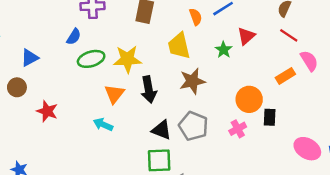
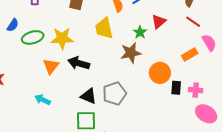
blue semicircle: (74, 37) -> (13, 25), moved
brown star: (192, 81) -> (131, 53), moved
black arrow: (149, 90) -> (79, 63), turned 115
cyan arrow: (103, 125) -> (43, 100), moved
gray pentagon: (193, 126) -> (114, 94), turned 30
pink cross: (238, 129) -> (196, 90), moved, turned 32

